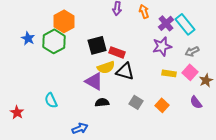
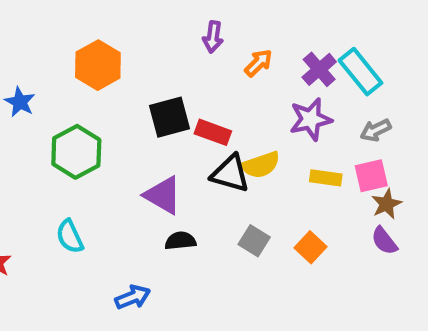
orange arrow: (144, 11) -> (258, 63), moved, turned 64
green hexagon: (54, 41) -> (76, 152), moved
yellow semicircle: (106, 67) -> (261, 165), moved
pink square: (190, 72) -> (371, 176), turned 35
brown star: (206, 80) -> (386, 204), moved

